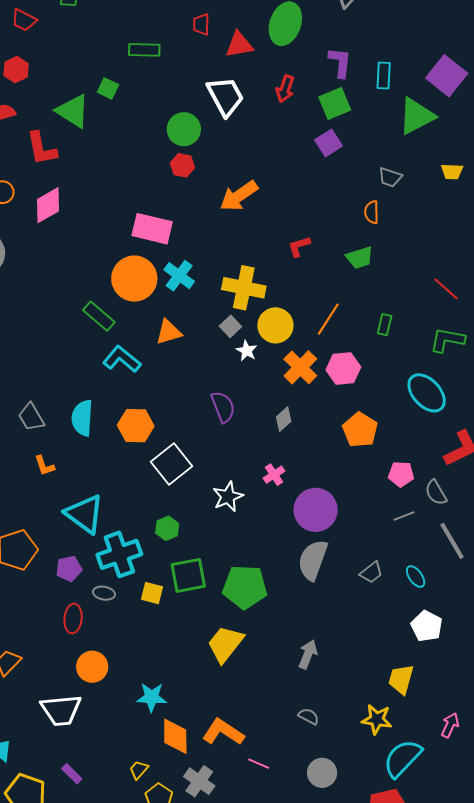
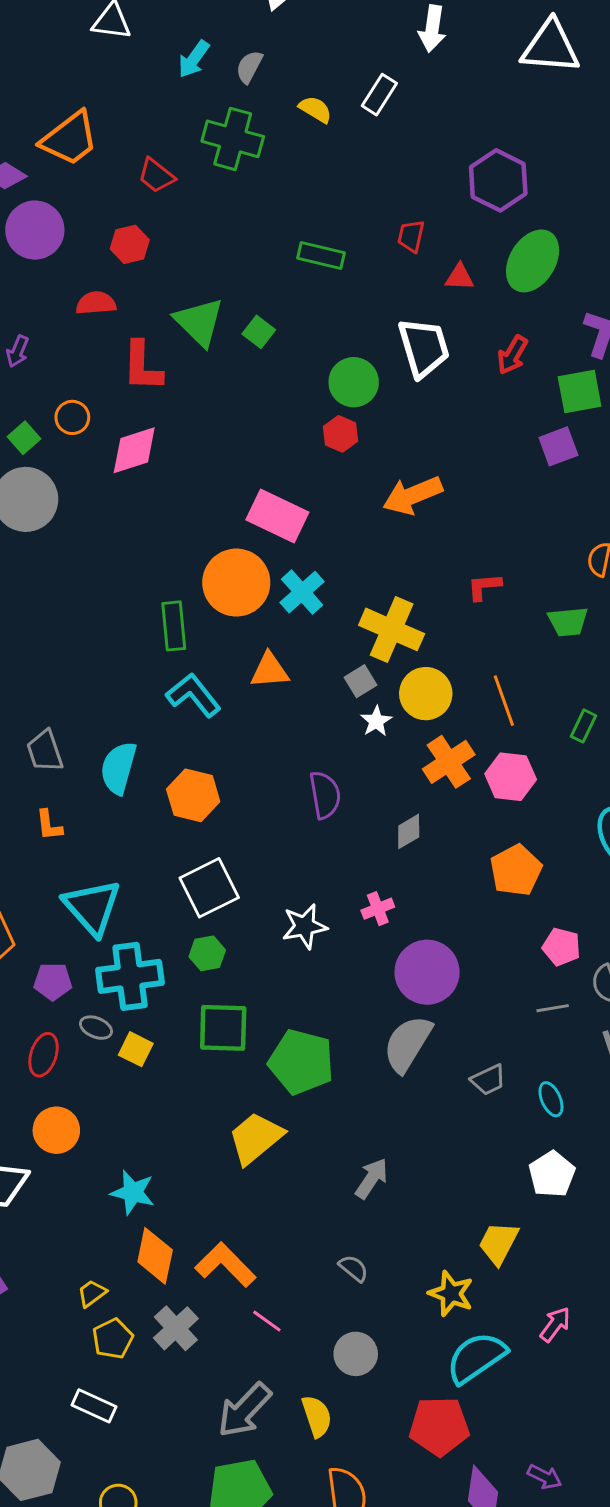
red triangle: (239, 45) -> (460, 277), size x0.7
green square: (108, 88) -> (259, 332), moved
green rectangle: (99, 316) -> (174, 626), turned 32
orange line: (328, 319) -> (504, 701), turned -64
white square: (171, 464) -> (209, 888), moved
yellow square: (152, 593) -> (136, 1049), moved

